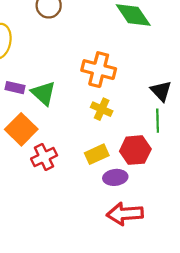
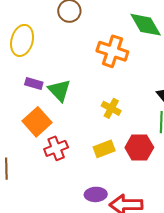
orange cross: (99, 70) -> (112, 51), moved
purple ellipse: (115, 177) -> (96, 194), moved

